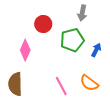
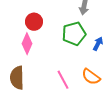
red circle: (43, 24) -> (34, 22), moved

